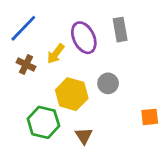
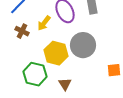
gray circle: (108, 83) -> (83, 45), size x1.6

